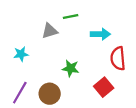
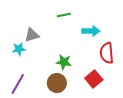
gray triangle: (50, 31) -> (32, 35), moved
brown circle: (50, 94) -> (57, 83), moved

